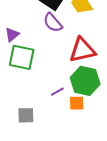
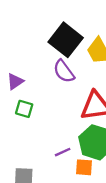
green square: (22, 57) -> (24, 109), size x0.6

